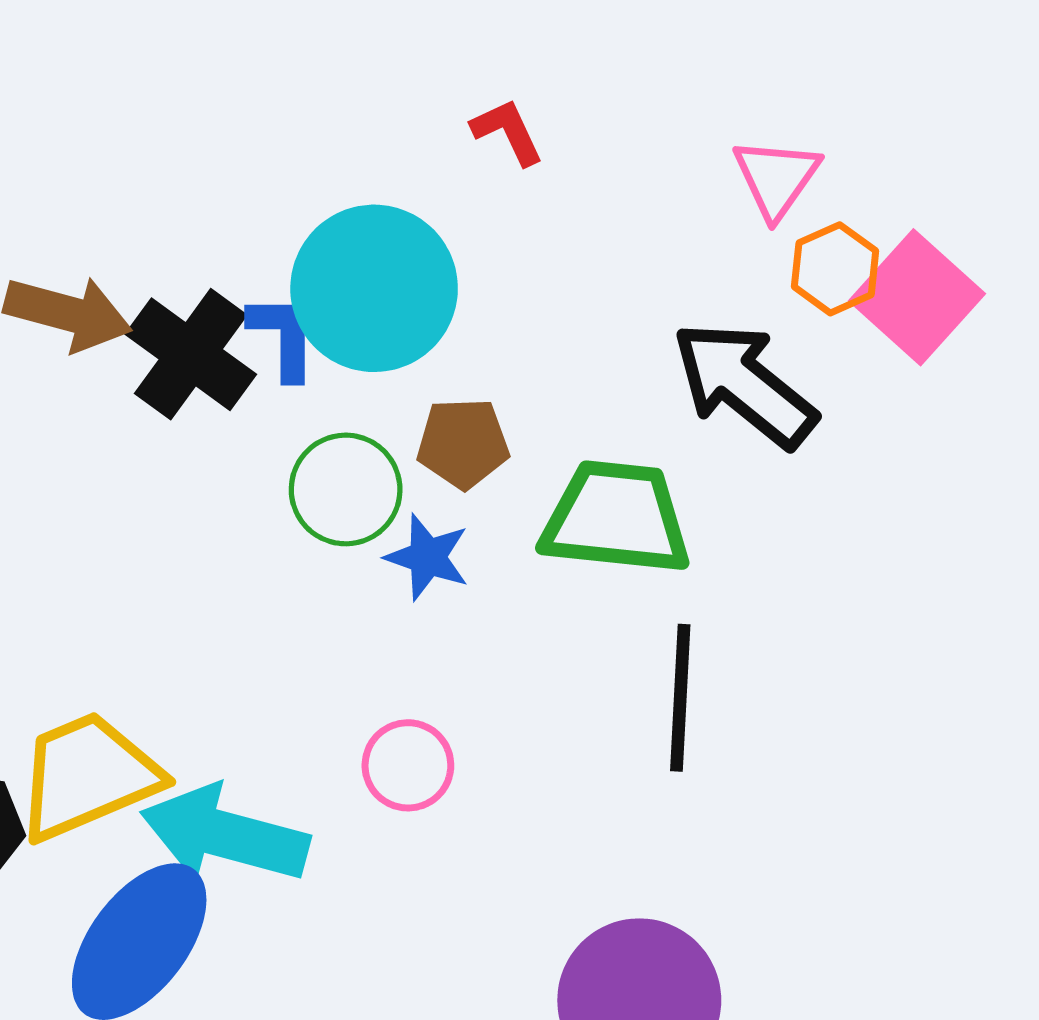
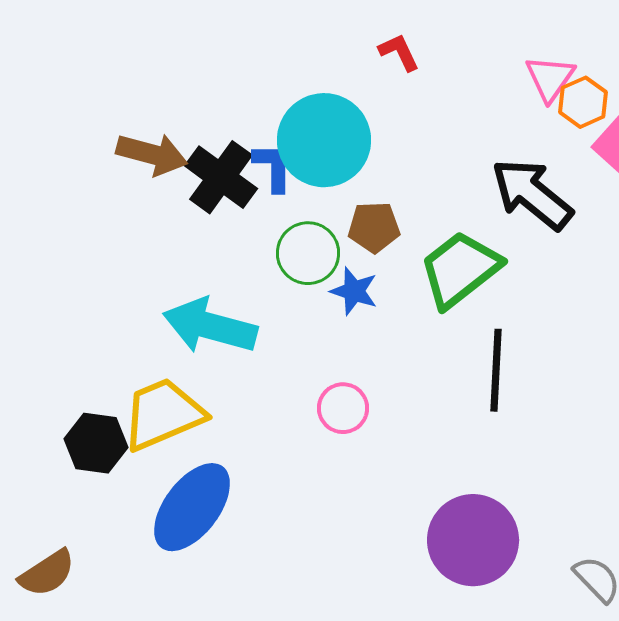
orange hexagon: (835, 269) -> (583, 102), moved
green trapezoid: (616, 518) -> (460, 269), turned -44
cyan arrow: (225, 835) -> (210, 326), moved

